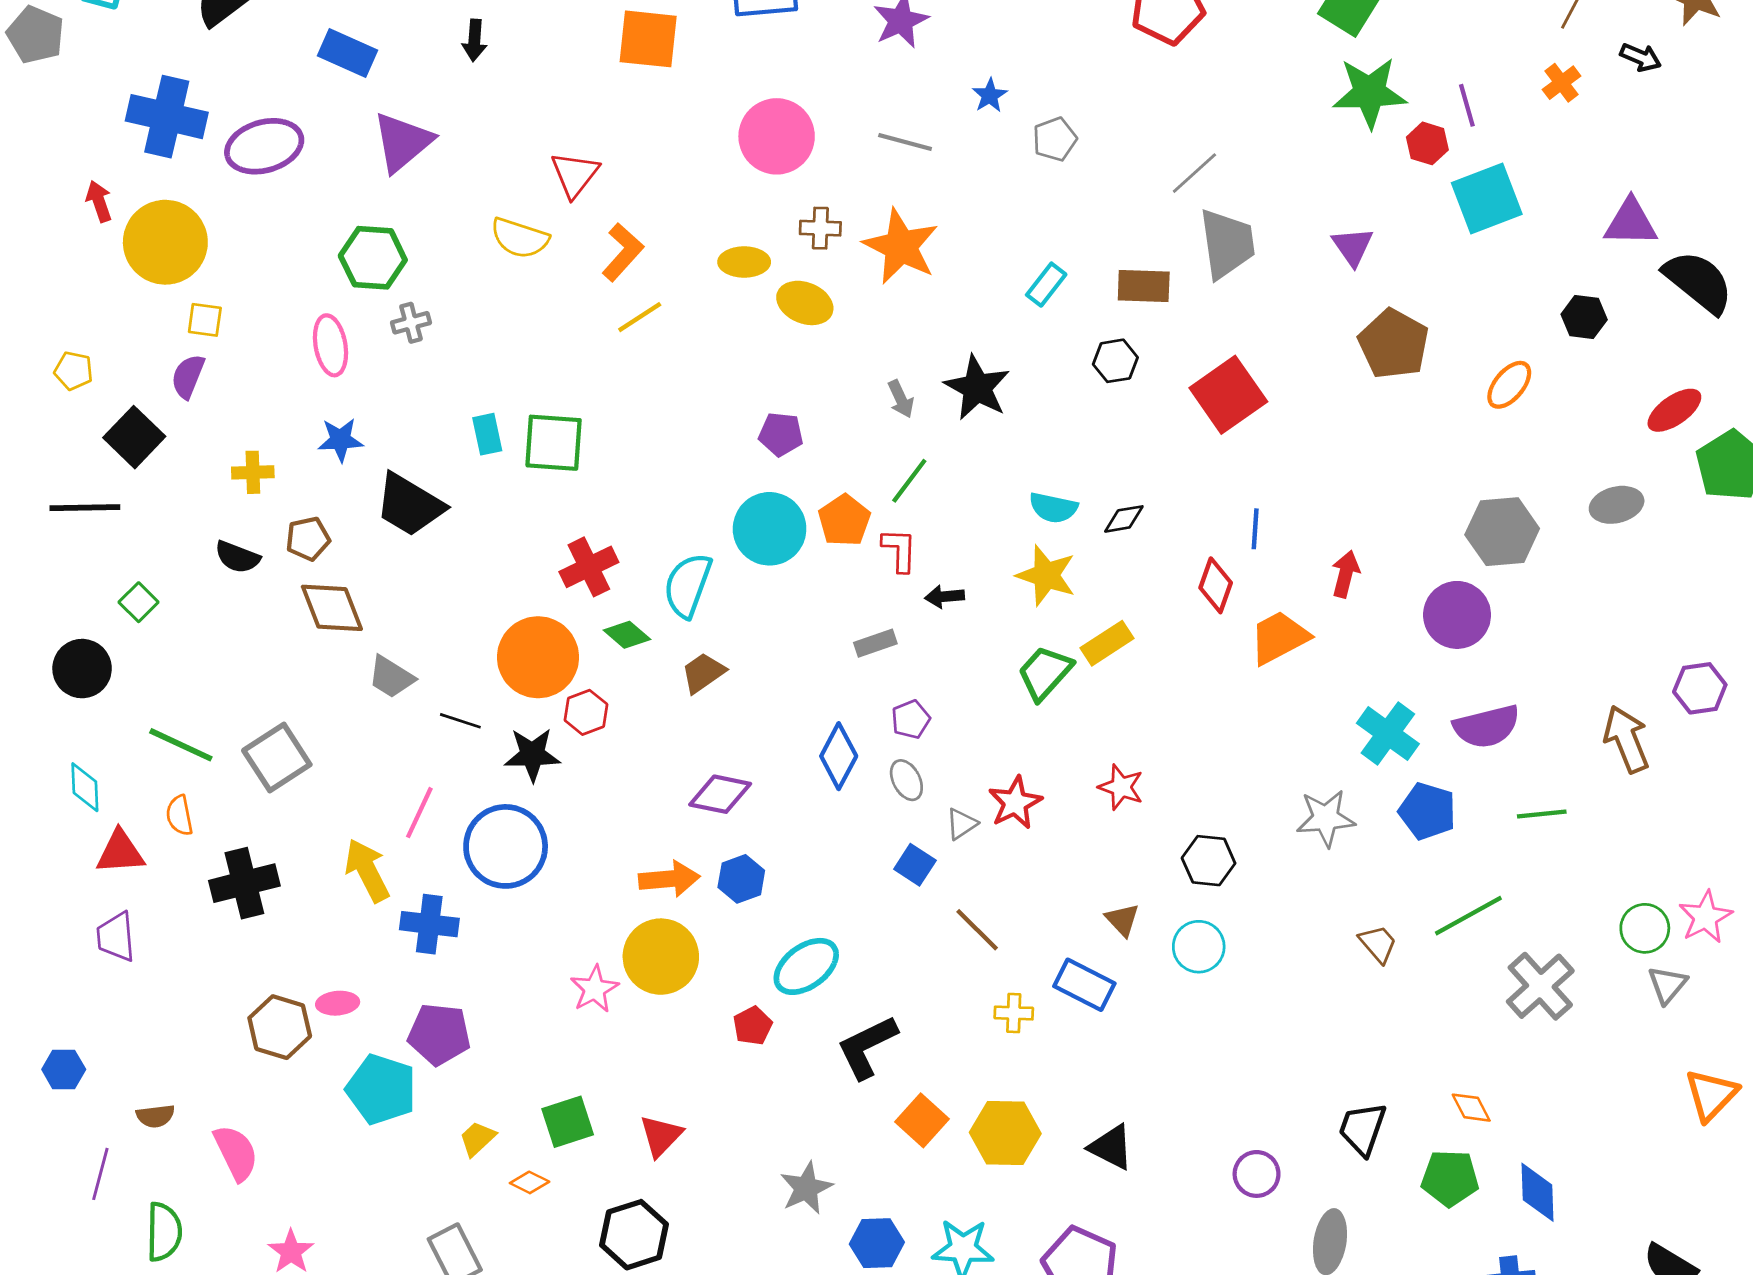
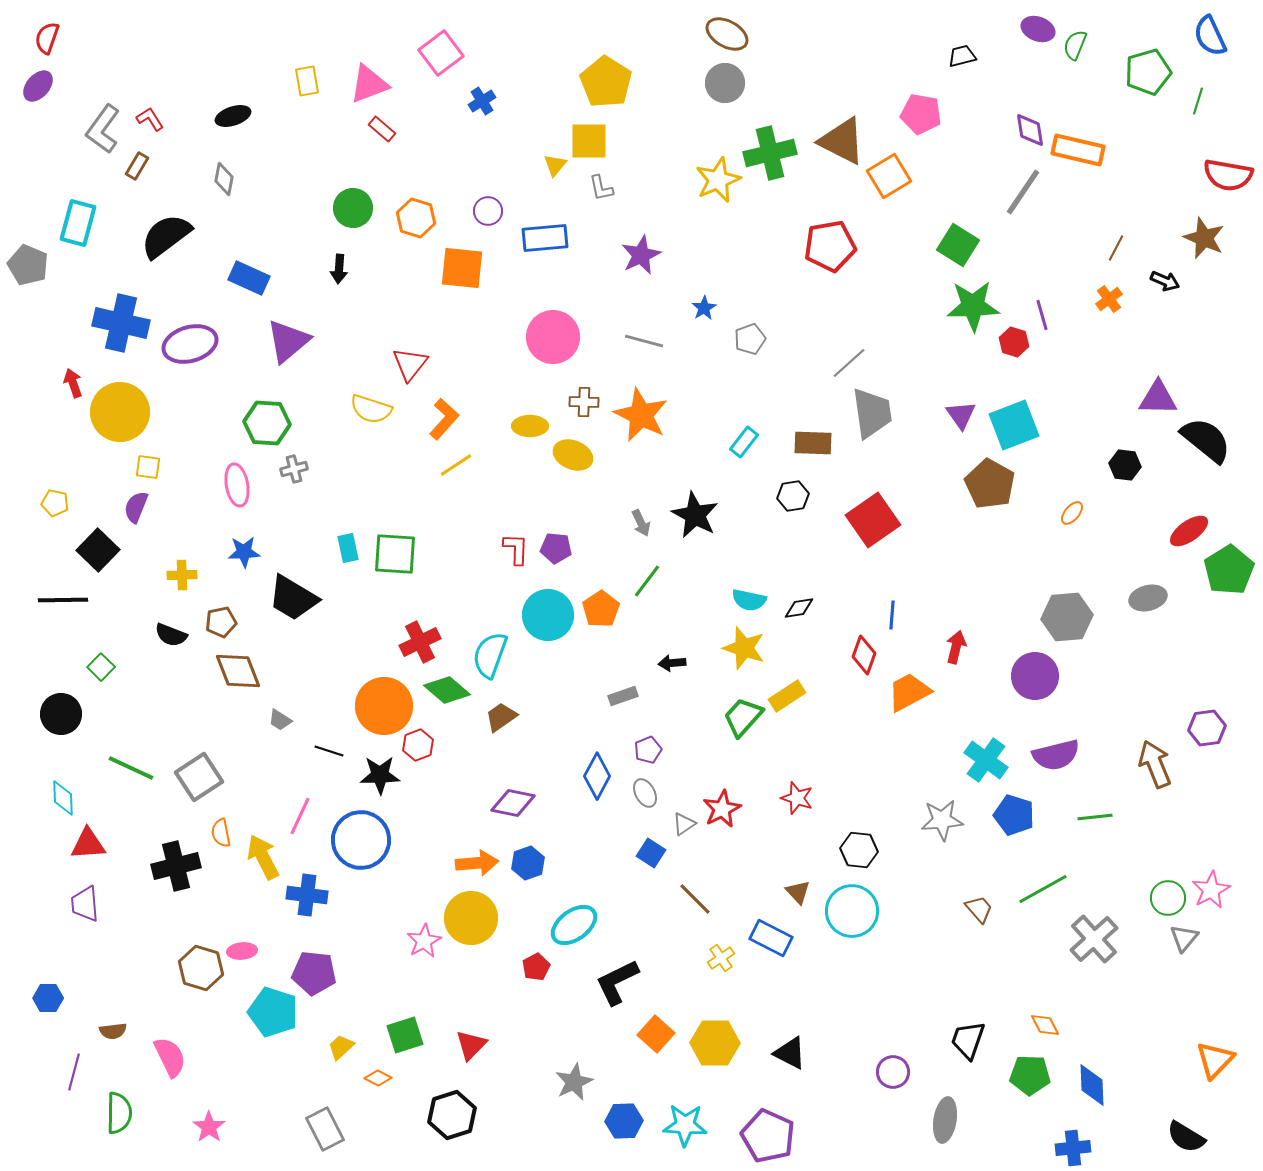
cyan square: (1487, 198) -> (1014, 425), moved
orange ellipse: (1509, 385) -> (1072, 513), size x0.7
red L-shape: (899, 550) -> (516, 549), moved
green diamond: (627, 635) -> (447, 690), size x1.4
gray trapezoid: (391, 677) -> (280, 720), size x0.7
orange semicircle: (179, 815) -> (221, 833), moved
cyan circle: (1199, 947) -> (852, 911), size x1.4
yellow cross: (1014, 1013) -> (721, 958), turned -36
orange triangle: (1711, 1095) -> (1215, 1060), moved

